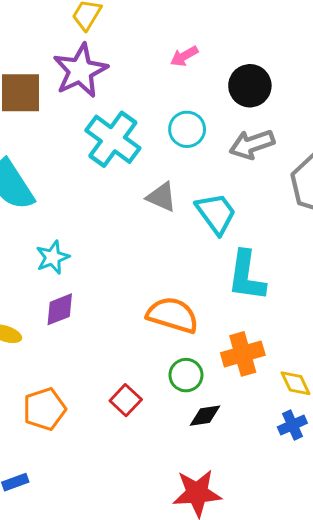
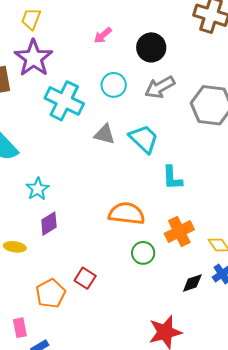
cyan L-shape: (246, 276) -> (172, 178), size x0.7
red square: (126, 400) -> (85, 278), moved
black diamond: (205, 416) -> (192, 283), moved

